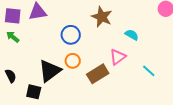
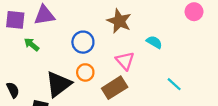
green arrow: (13, 37) -> (32, 44), moved
pink triangle: (118, 57) -> (125, 61), moved, turned -36

